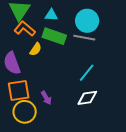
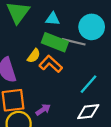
orange L-shape: (25, 29) -> (51, 64), moved
gray line: (84, 38) -> (74, 42), moved
purple arrow: (46, 98) -> (43, 110), turned -96

